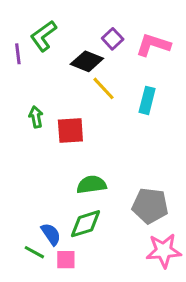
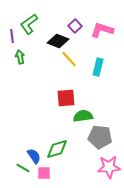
green arrow: (36, 117) -> (20, 57), moved
red square: (70, 130) -> (66, 98), moved
green semicircle: (91, 185) -> (83, 116), moved

